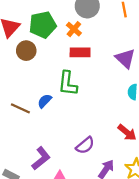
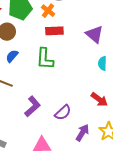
blue semicircle: (45, 101) -> (12, 56), moved
purple L-shape: (41, 158) -> (32, 106), moved

